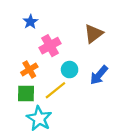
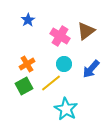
pink cross: (50, 46) -> (60, 36), moved, turned -30
green square: (26, 93) -> (24, 86), turned -30
cyan star: (39, 118) -> (66, 109), moved

